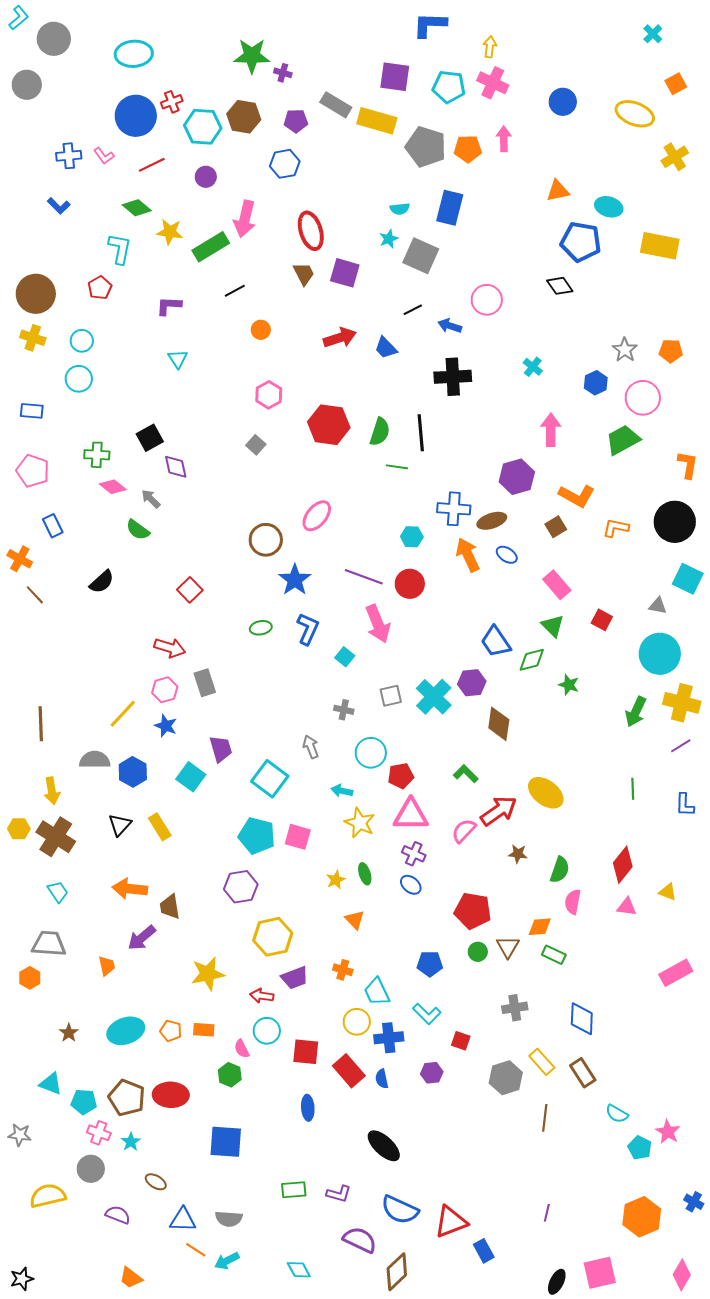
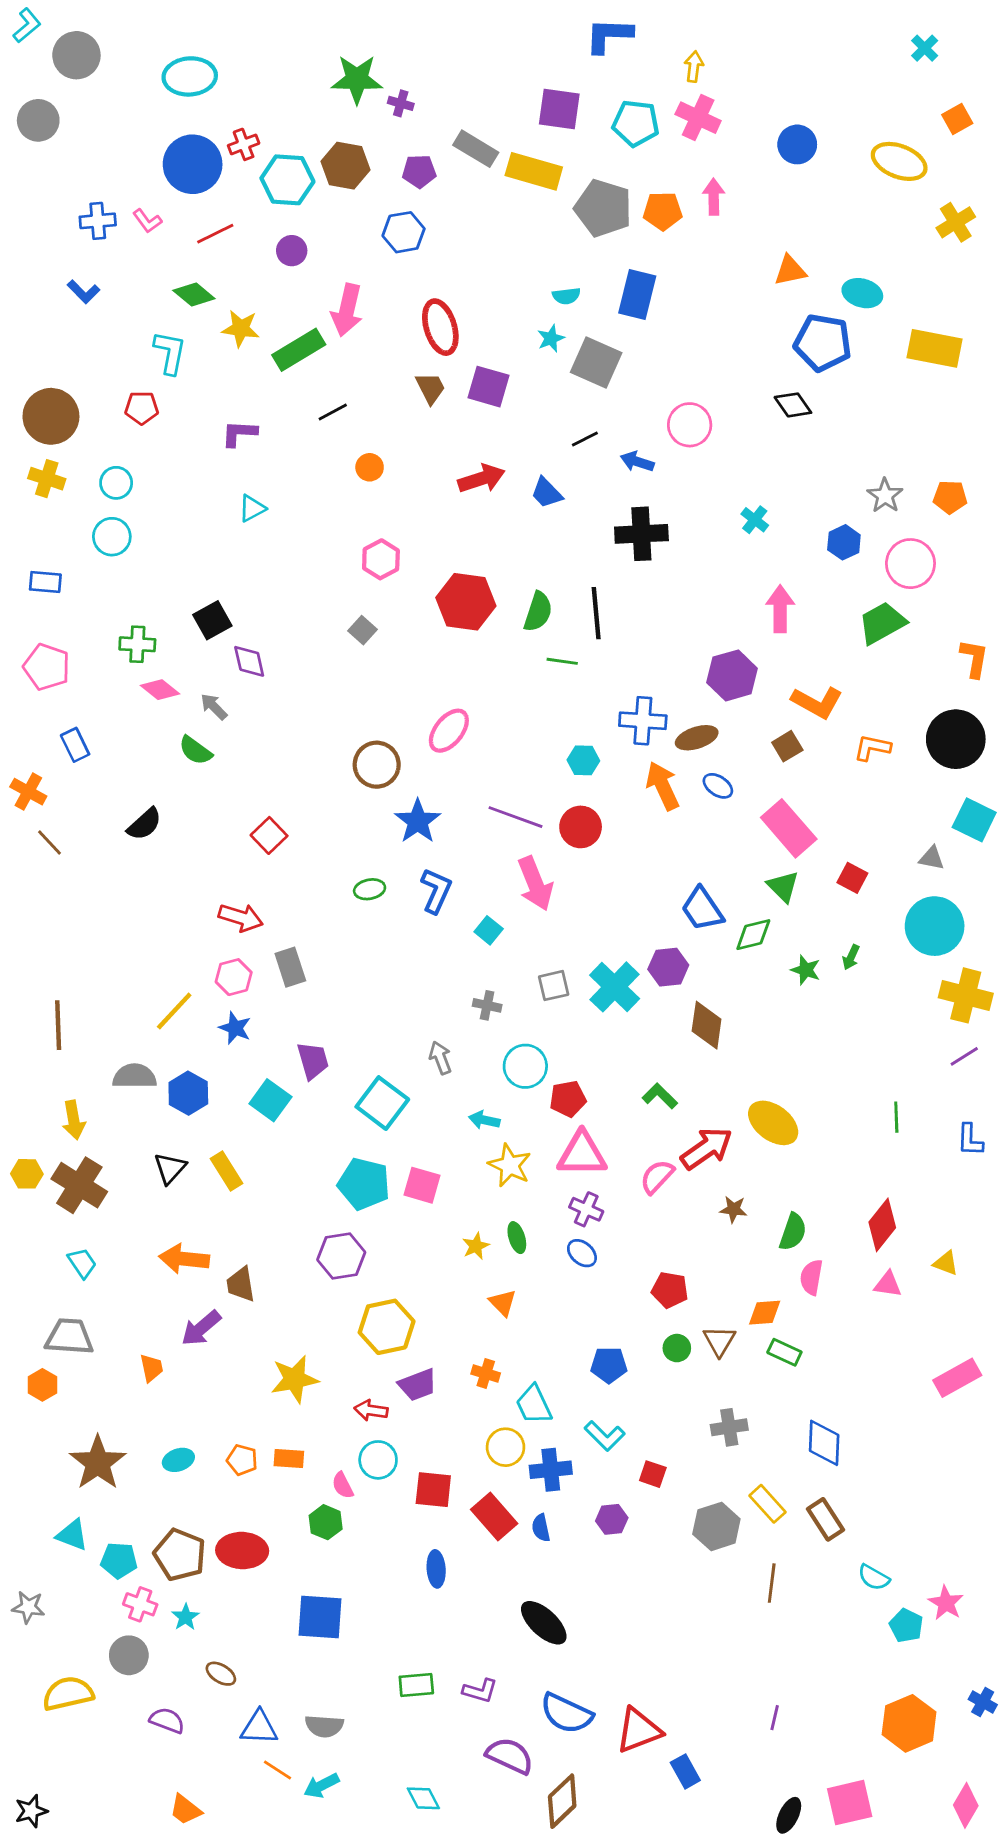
red pentagon: (100, 288) -> (142, 408), turned 30
cyan triangle: (178, 359) -> (252, 508), turned 35
pink rectangle: (557, 585) -> (789, 828), size x1.4
green arrow: (636, 712) -> (851, 957), moved, size x0.6
red pentagon: (473, 911) -> (670, 1290), size x0.7
cyan ellipse: (126, 1031) -> (178, 1460), size x0.6
brown star: (69, 1033) -> (98, 1463), size x2.0

